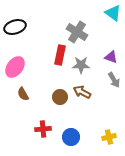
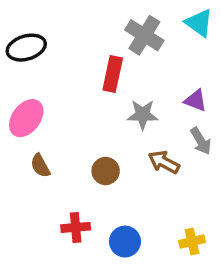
gray cross: (77, 32) -> (144, 35), moved
red rectangle: (60, 55) -> (113, 74), moved
brown arrow: (82, 92) -> (164, 162), moved

